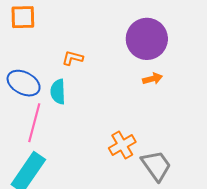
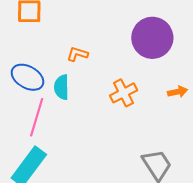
orange arrow: (153, 79) -> (178, 92), moved
orange cross: (122, 145) -> (124, 93), moved

